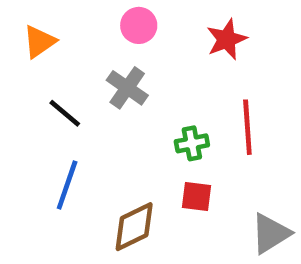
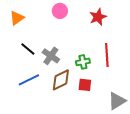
gray cross: (127, 88) -> (51, 56), moved
blue line: (67, 185) -> (29, 80), turned 45
brown diamond: (134, 227) -> (61, 80), moved

